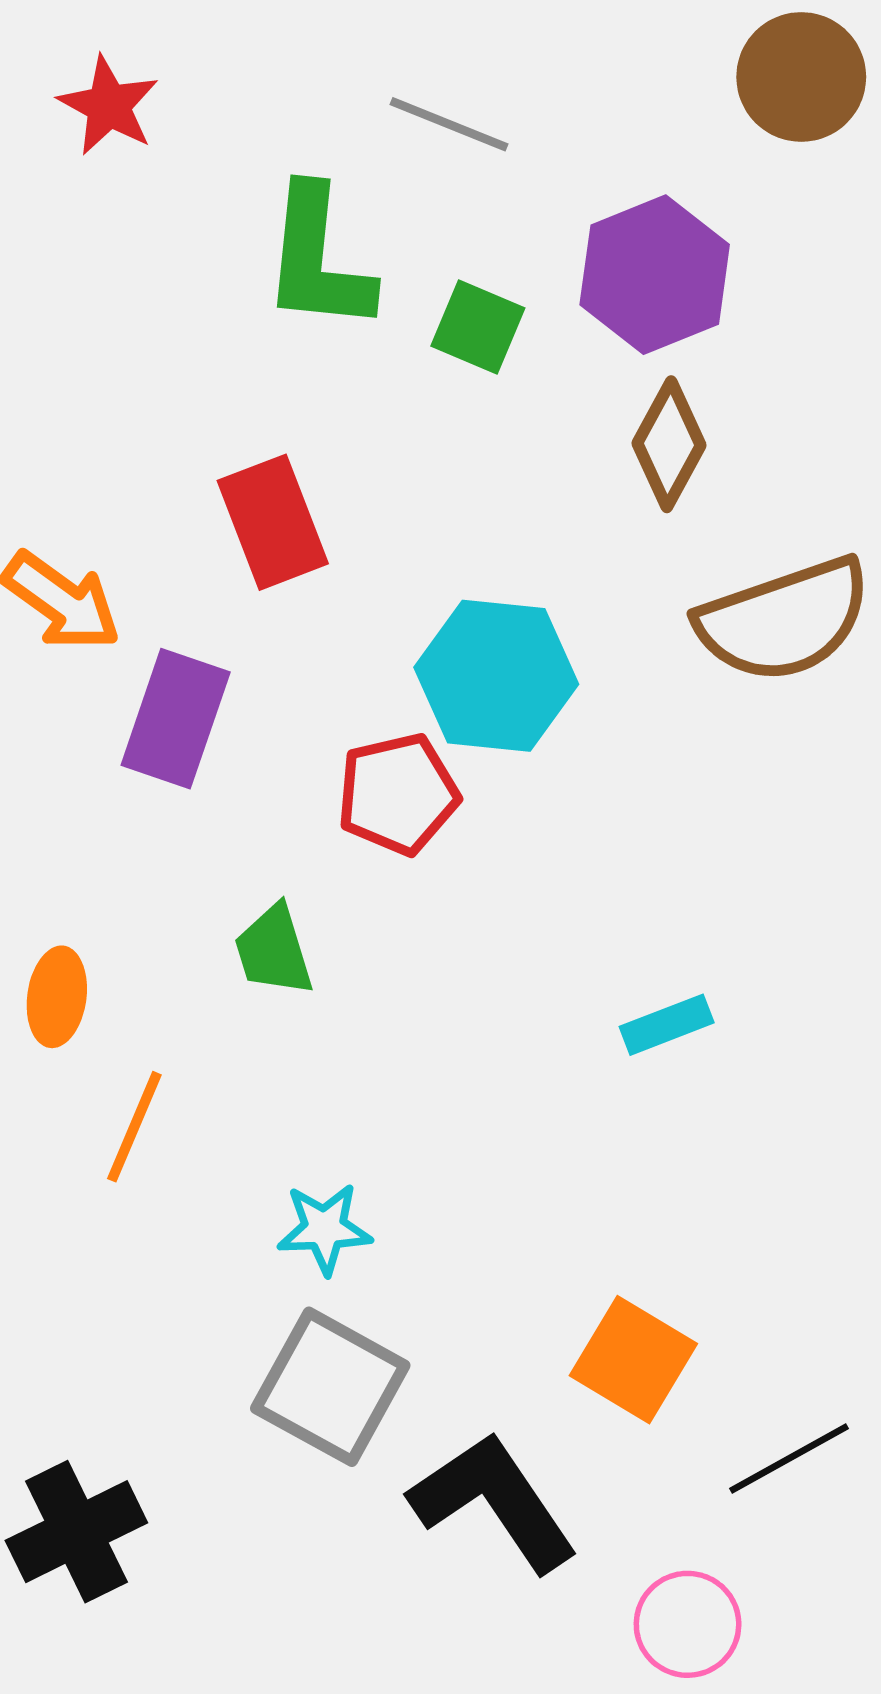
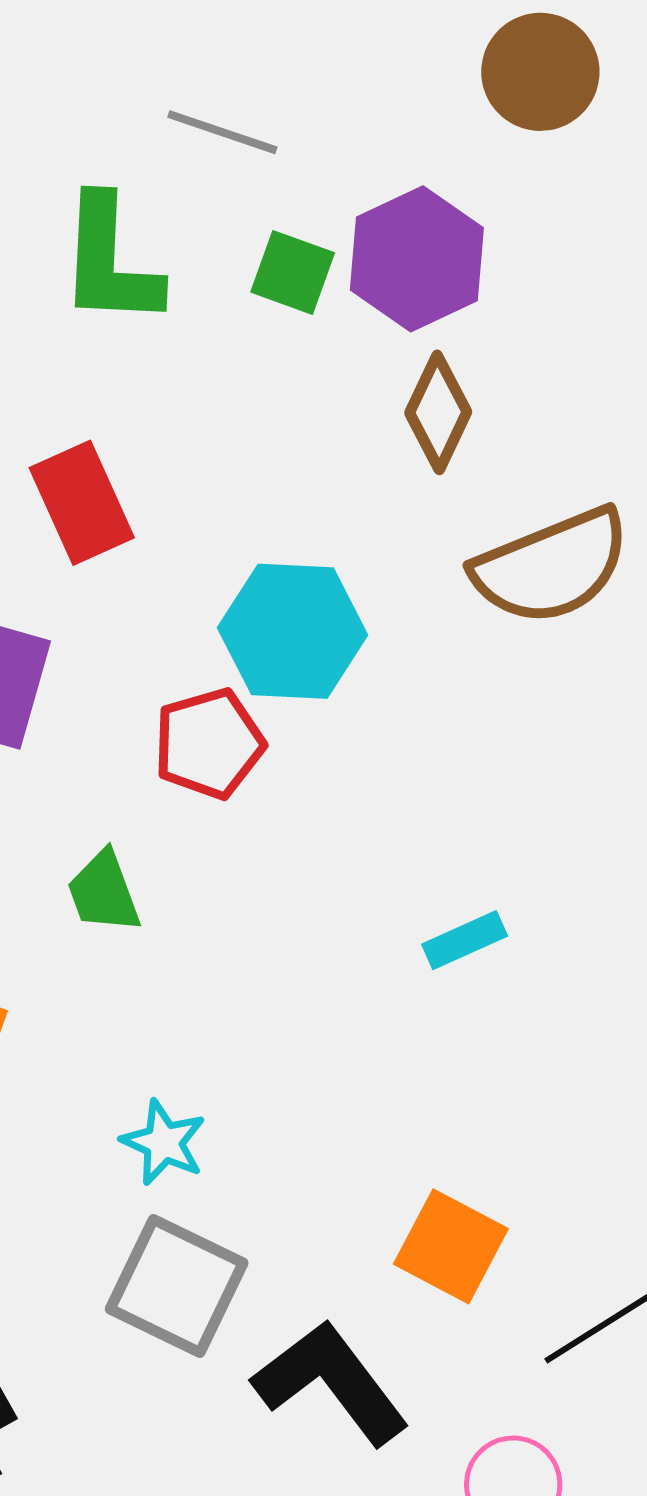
green square: (478, 327) -> (293, 272), moved
cyan star: (324, 1229) -> (164, 1143), turned 30

